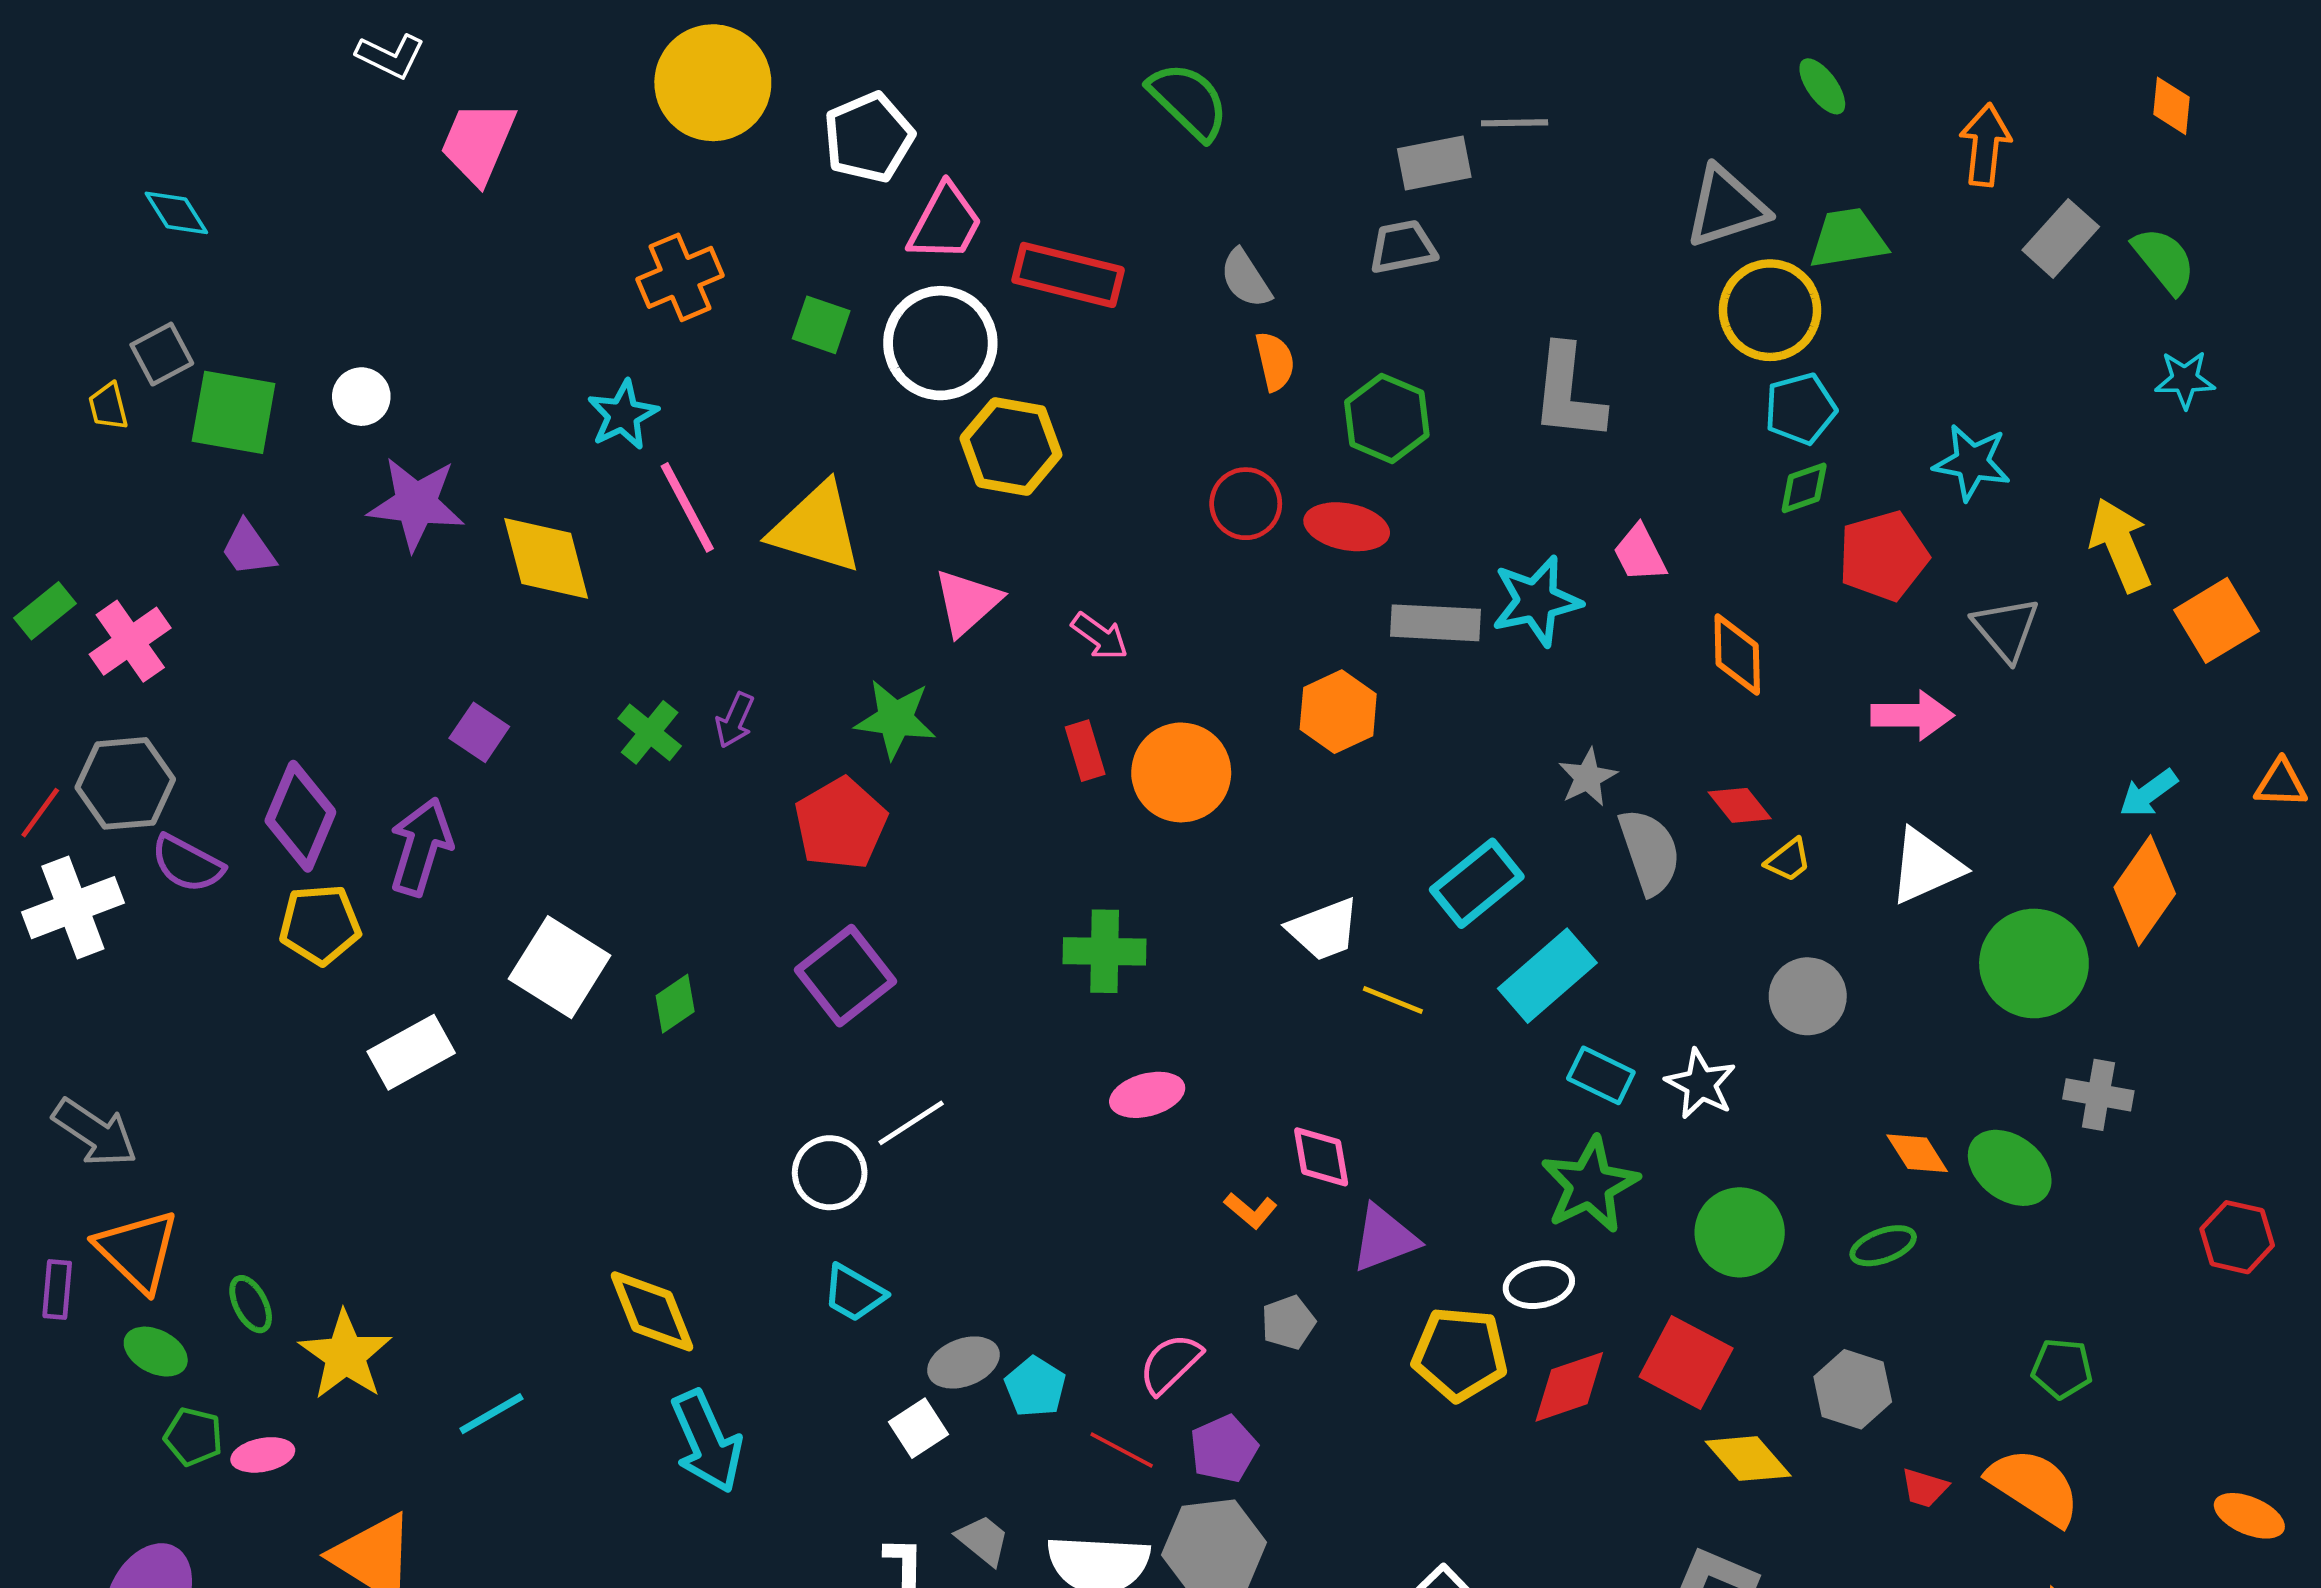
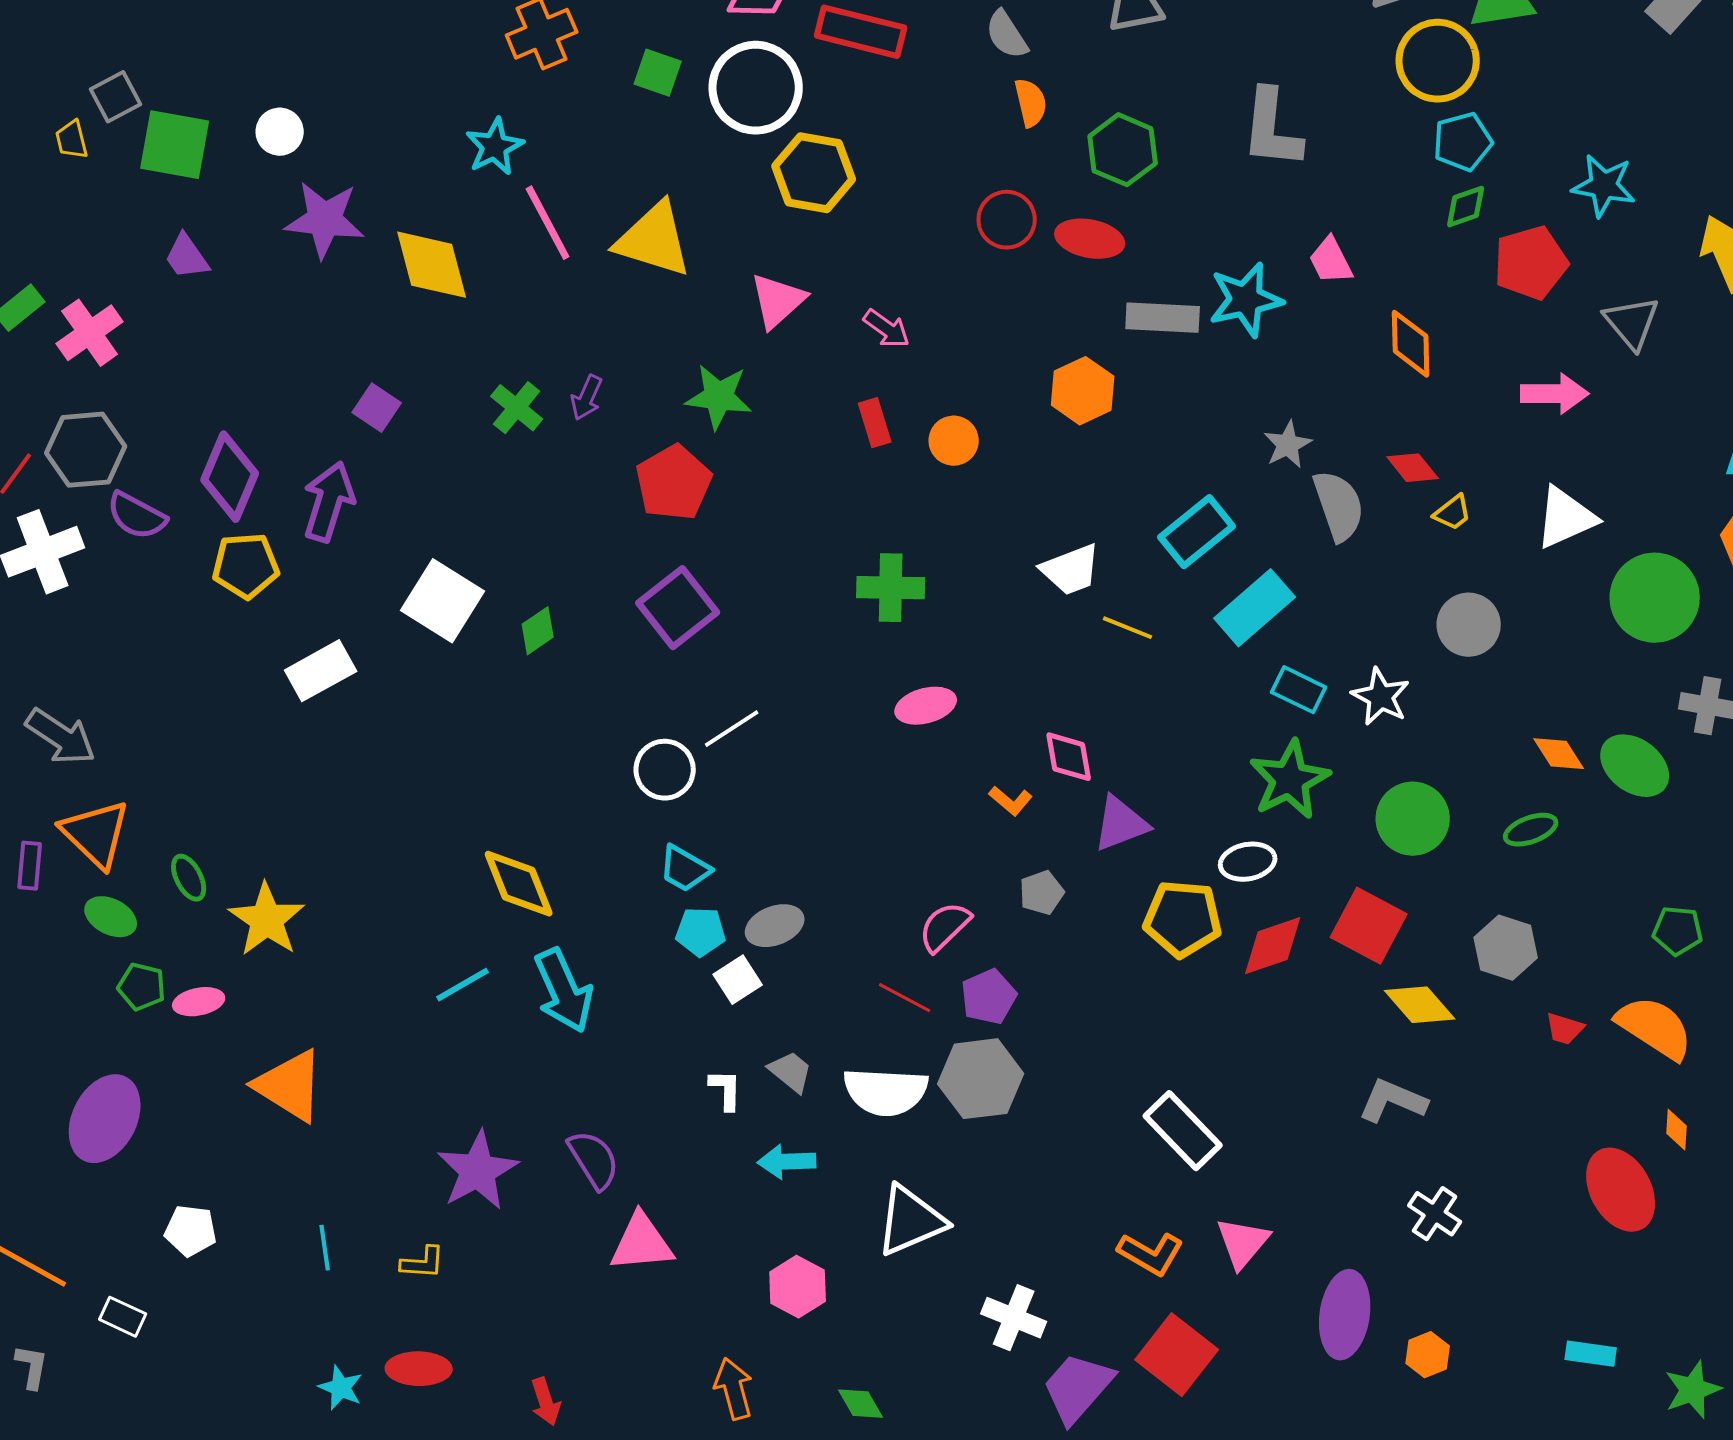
orange circle: (1181, 772) -> (954, 441), size x0.6
cyan pentagon: (1035, 1387) -> (701, 932), moved, turned -30
cyan line: (491, 1414) -> (463, 985), moved

